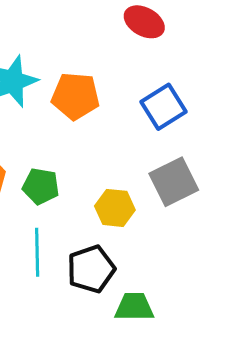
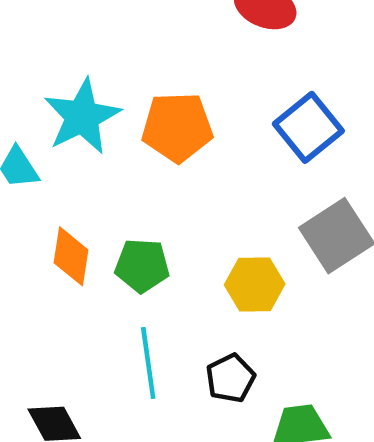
black pentagon: (91, 269) -> (230, 378), size x0.7

